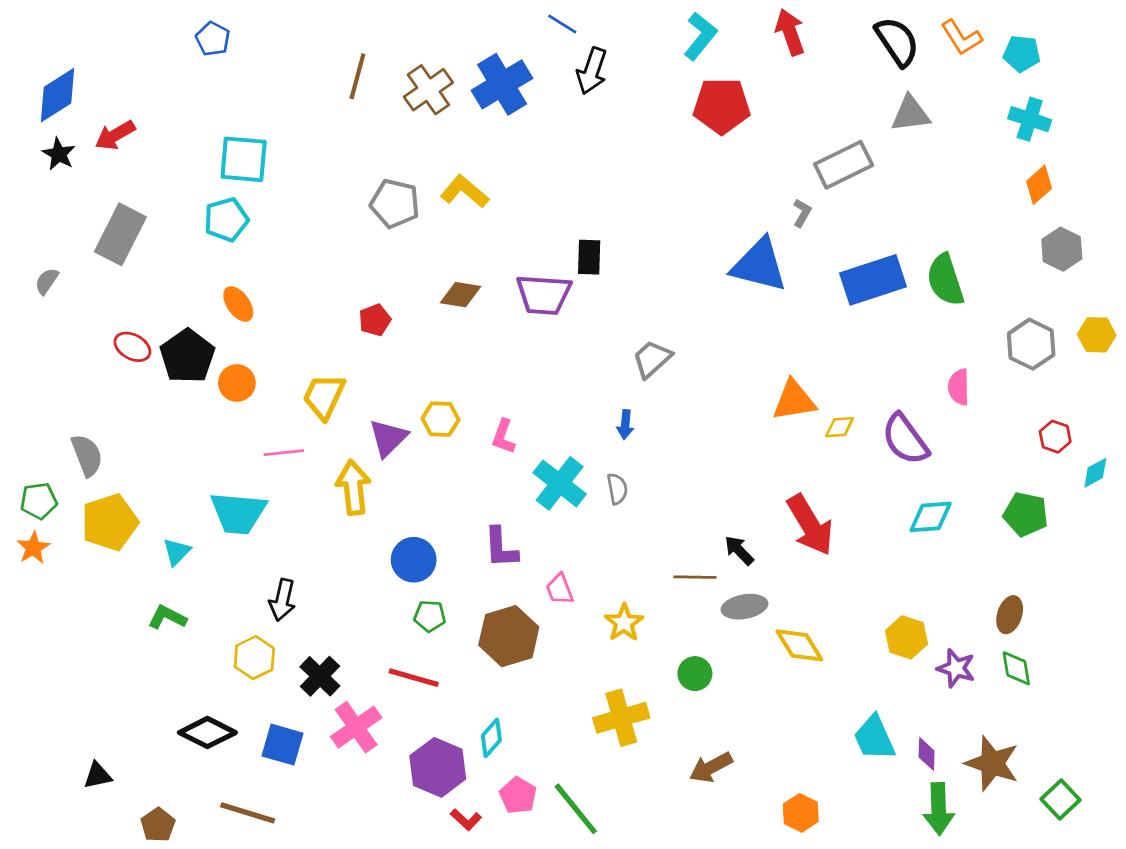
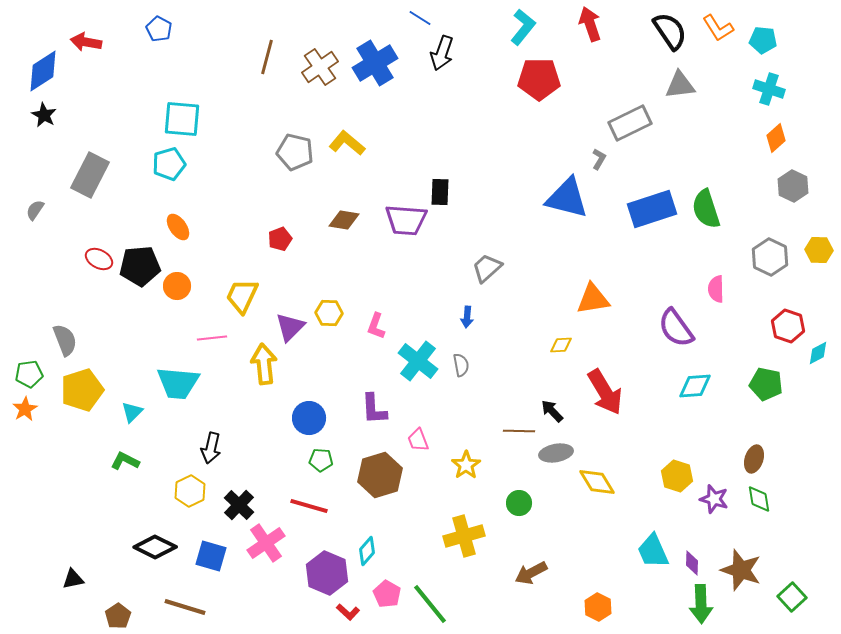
red arrow: (115, 135) -> (86, 42), moved, turned 40
black pentagon: (187, 356) -> (140, 266), turned 30
yellow diamond: (840, 427) -> (561, 345), moved
red hexagon: (1055, 437) -> (788, 326), size x1.4

